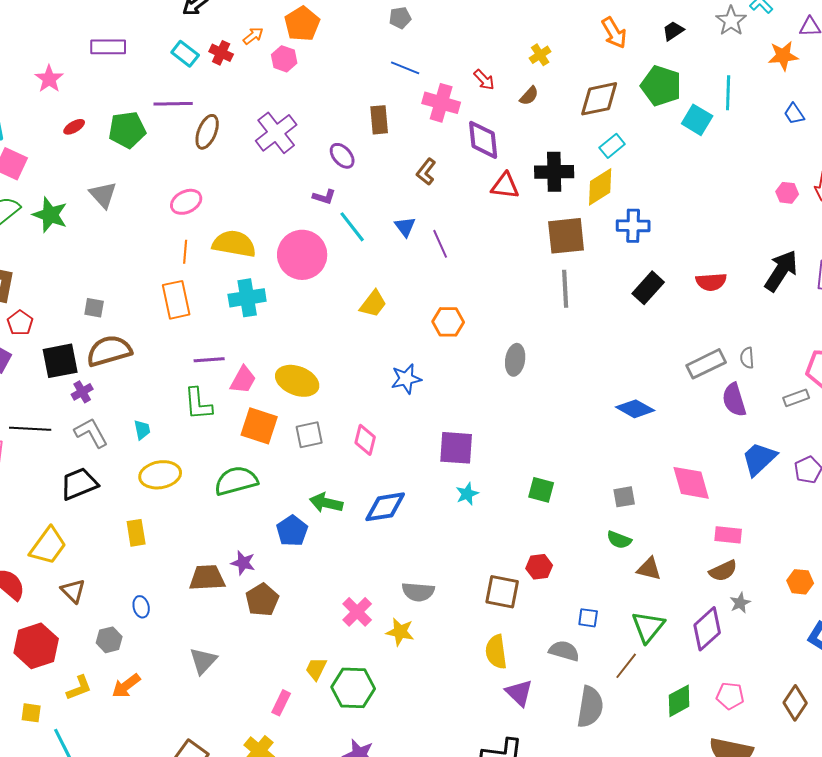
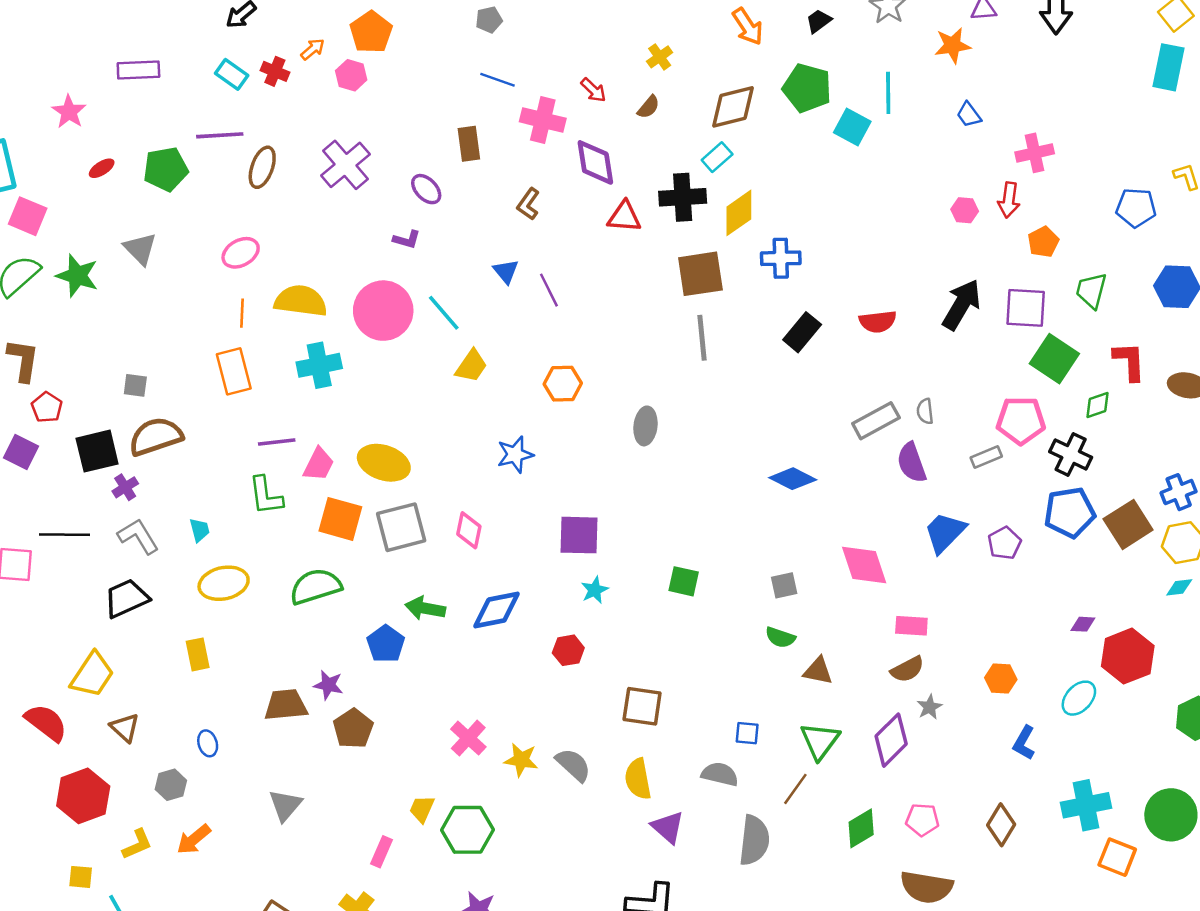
cyan rectangle: (612, 146) -> (717, 157), moved
cyan line: (352, 227) -> (444, 313), moved
gray square: (309, 435) -> (401, 527), size x1.5
red hexagon: (539, 567) -> (568, 650), moved
gray semicircle: (418, 592) -> (573, 765), moved, turned -140

